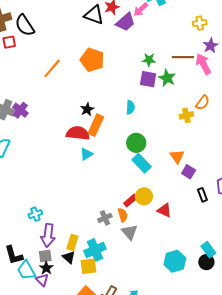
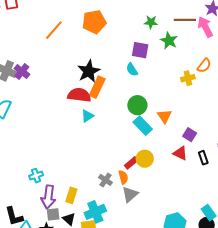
orange pentagon: (92, 60) -> (94, 22), turned -30
purple square: (148, 79) -> (140, 50), moved
cyan semicircle: (130, 107) -> (132, 70), turned 144
black star: (87, 109) -> (89, 71), size x1.6
orange triangle: (177, 156) -> (164, 116), moved
red triangle: (164, 210) -> (180, 153), moved
gray cross: (105, 218) -> (106, 180), turned -32
gray triangle: (130, 232) -> (130, 194), turned 30
yellow rectangle: (72, 242) -> (71, 195), moved
gray square: (45, 256) -> (53, 214), moved

